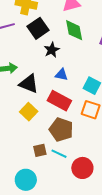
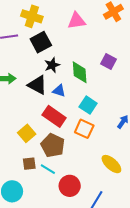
green diamond: (74, 30) -> (80, 72), moved
black triangle: (29, 84) -> (37, 85), moved
yellow square: (29, 112) -> (27, 133), moved

